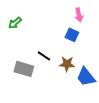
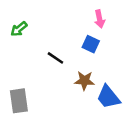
black line: (44, 56) -> (55, 58), moved
gray rectangle: (24, 69) -> (19, 101), moved, turned 66

